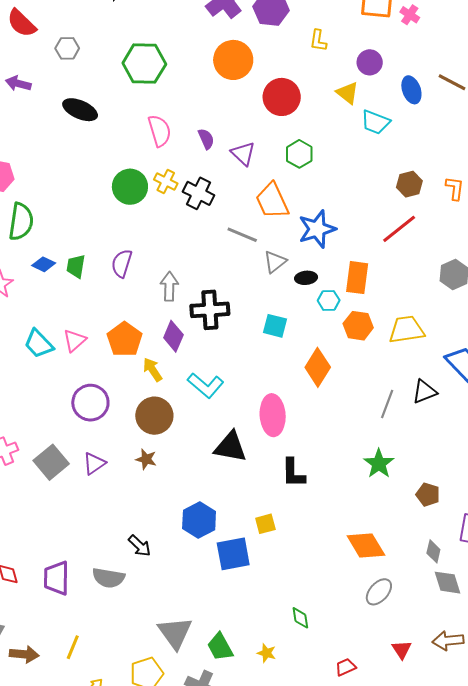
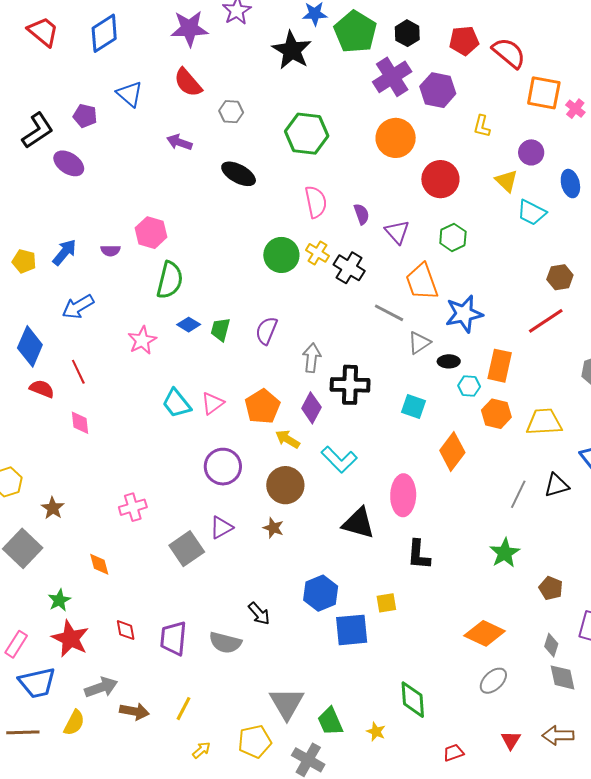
yellow arrow: (153, 370) -> (288, 439), turned -30
gray square: (51, 462) -> (187, 549), moved
orange diamond: (366, 546) -> (485, 633), turned -39
green diamond: (300, 618) -> (413, 700), size x1.6

